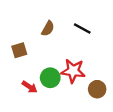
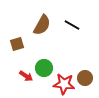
brown semicircle: (48, 29) -> (42, 25), size x1.5
red star: (73, 71) -> (64, 84), moved

